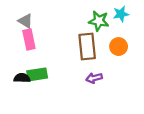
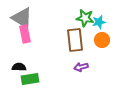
cyan star: (121, 14) -> (99, 22), moved
gray triangle: (25, 21) -> (22, 18), size x1.6
green rectangle: (37, 74) -> (30, 79), moved

